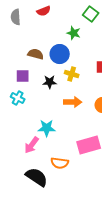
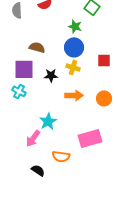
blue circle: (60, 54) -> (74, 47), moved
purple square: (23, 76) -> (24, 69), size x1.5
cyan star: (47, 128) -> (48, 121), turned -30
black semicircle: (37, 177) -> (38, 170), size x0.6

